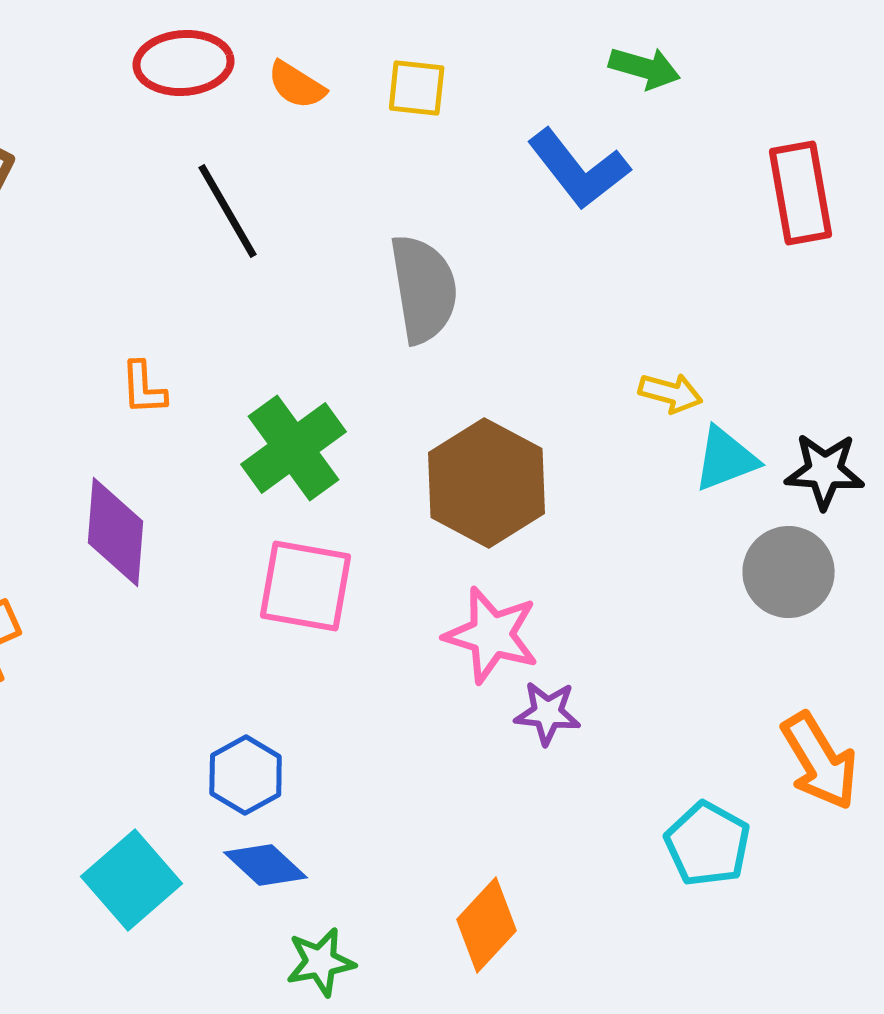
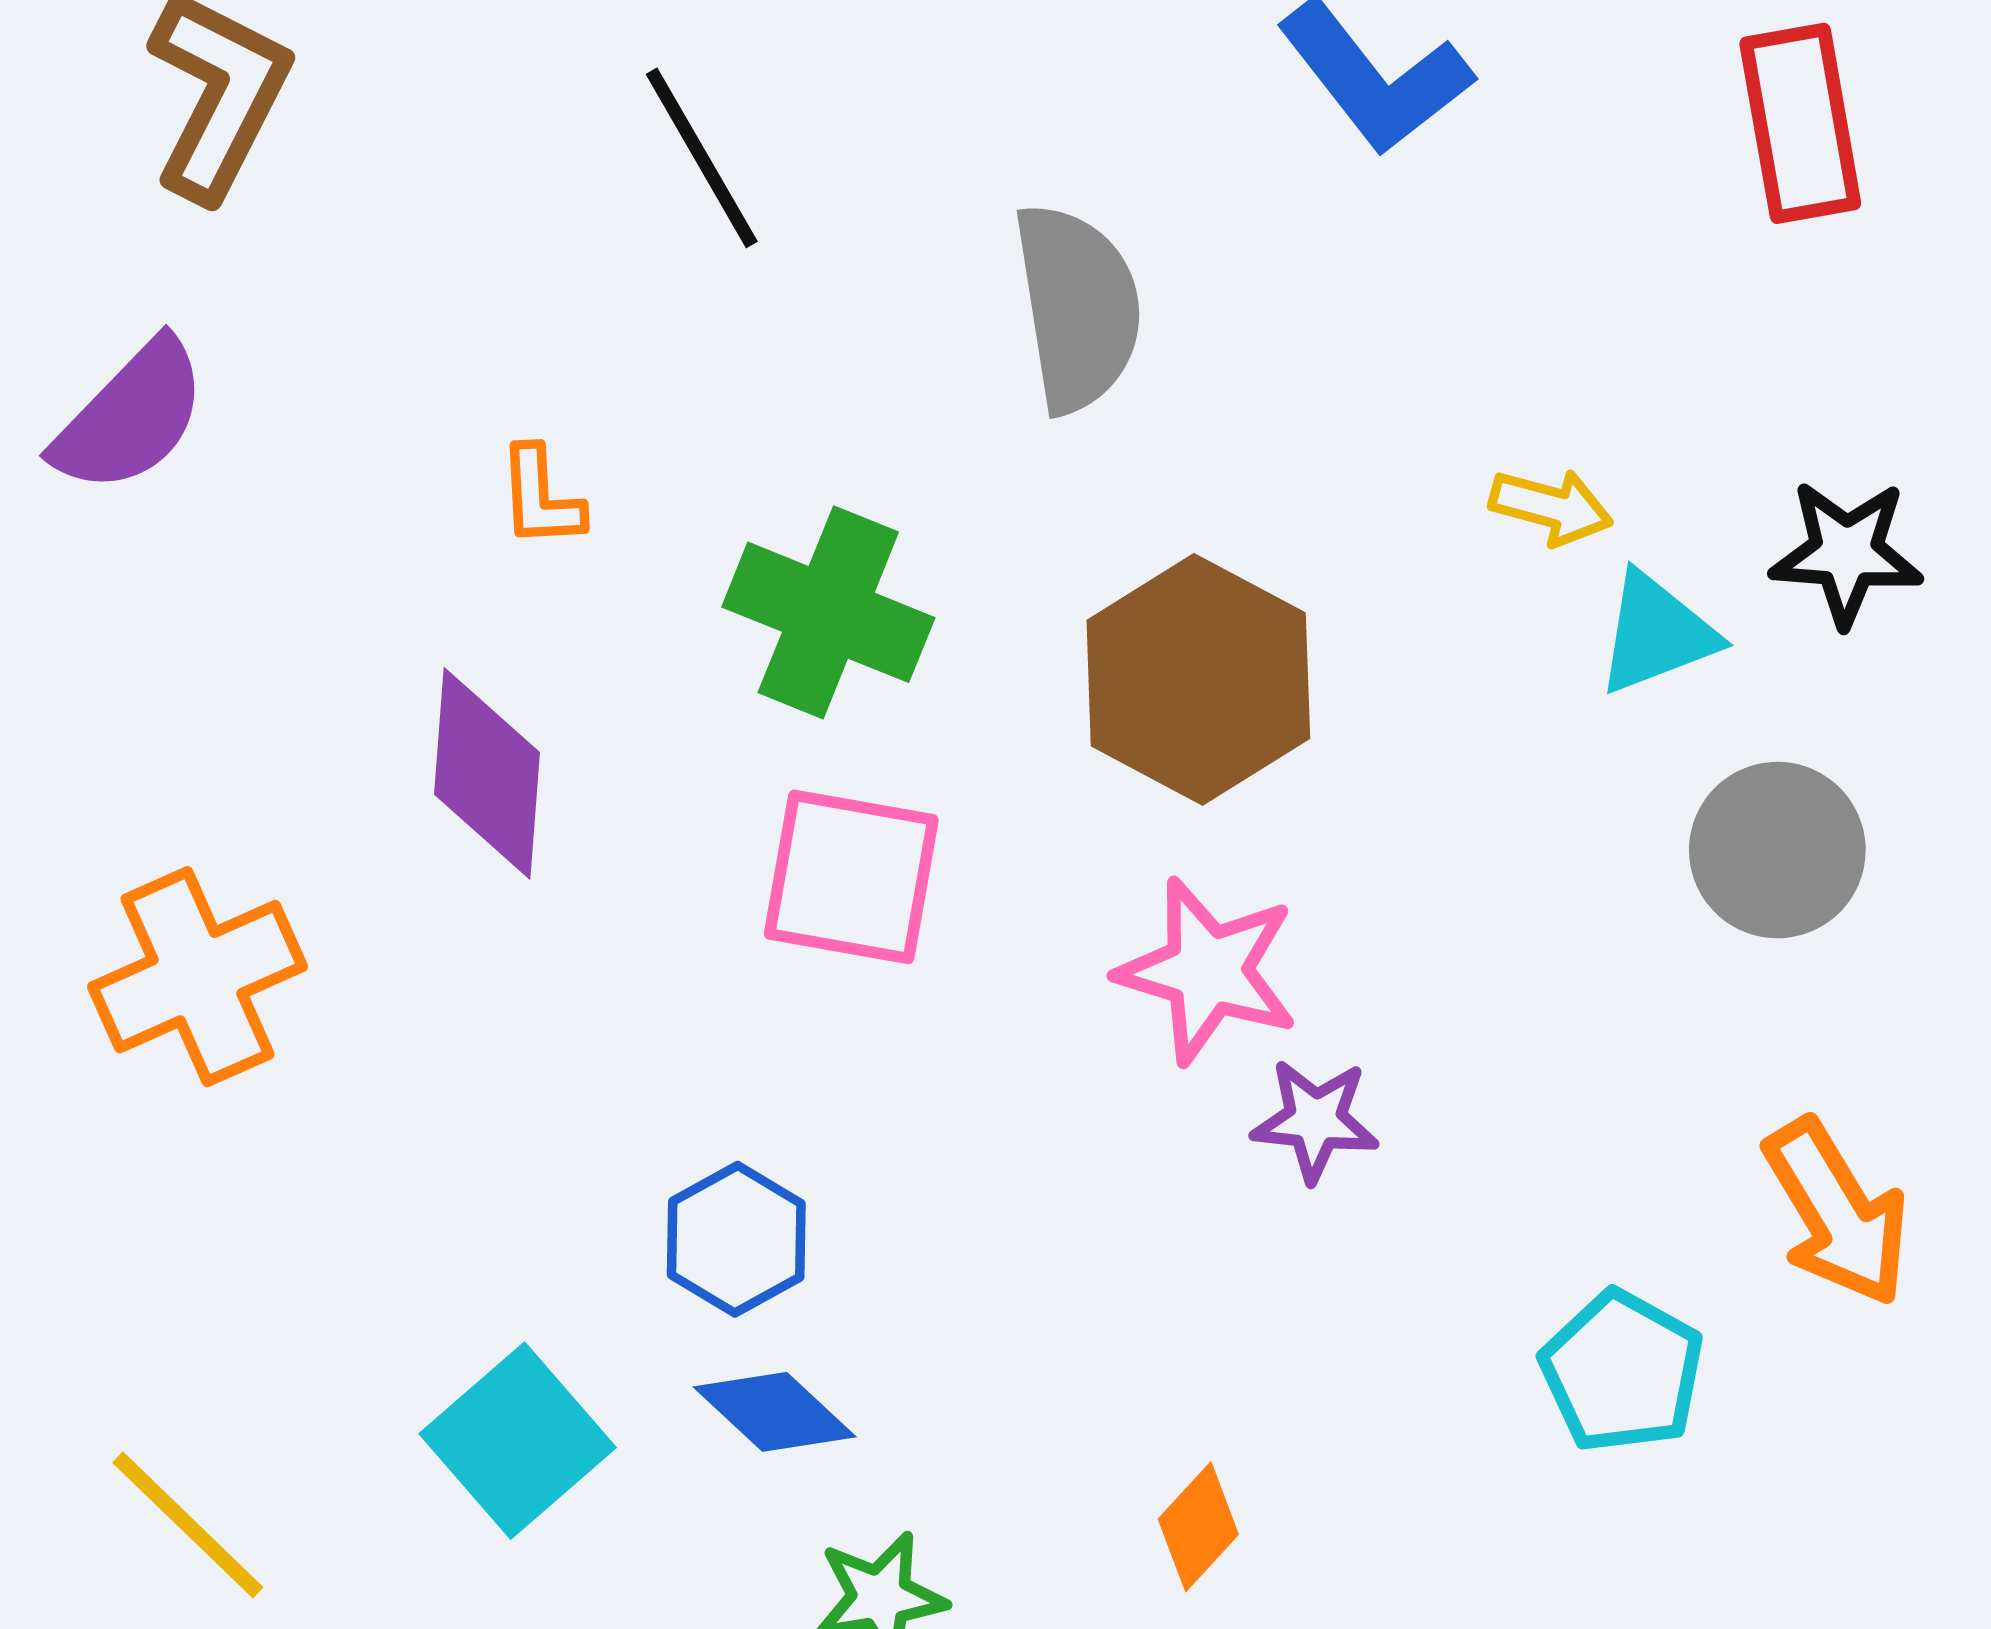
green cross: (294, 448) -> (828, 612), turned -32
black star: (825, 471) -> (1846, 553), moved
orange diamond: (487, 925) -> (1198, 1527), size x0.7

